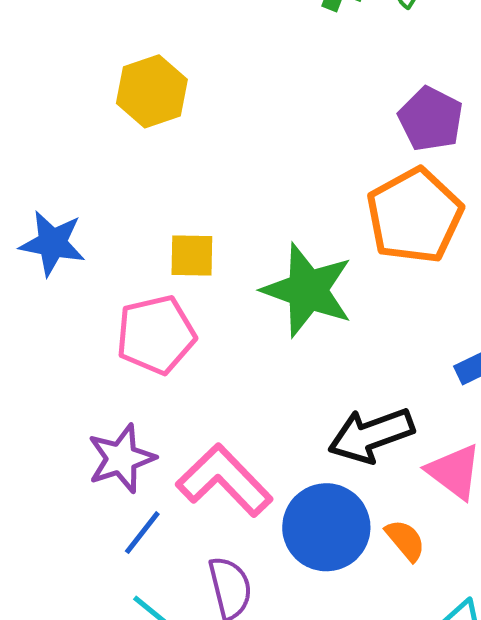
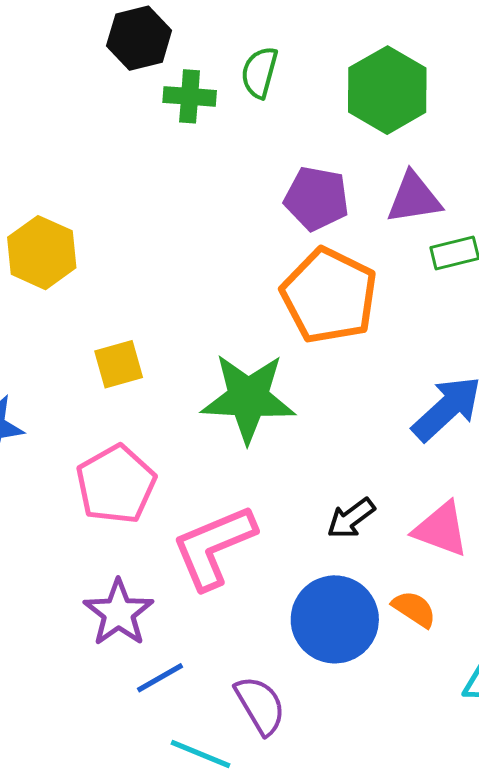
yellow square: (192, 256) -> (119, 364), moved
black arrow: (371, 435) -> (351, 518), size x0.6
pink L-shape: (224, 480) -> (214, 547), moved, turned -52
blue line: (142, 533) -> (160, 678), turned 39

